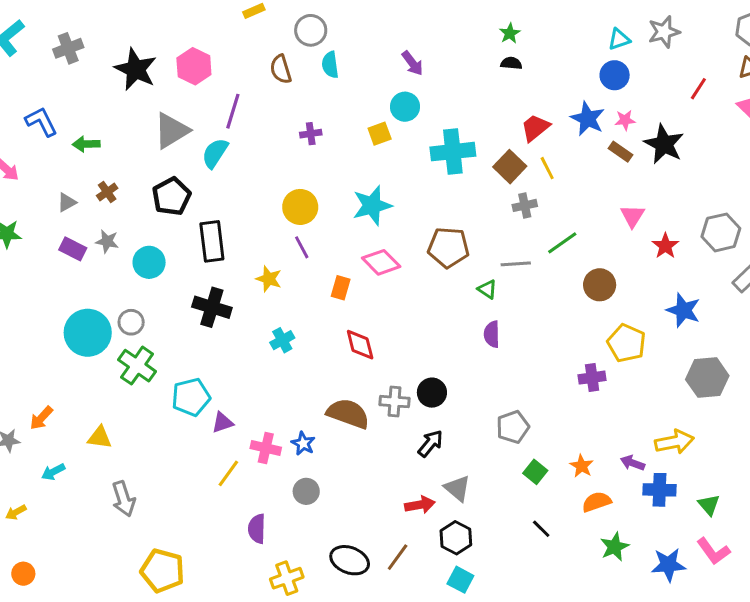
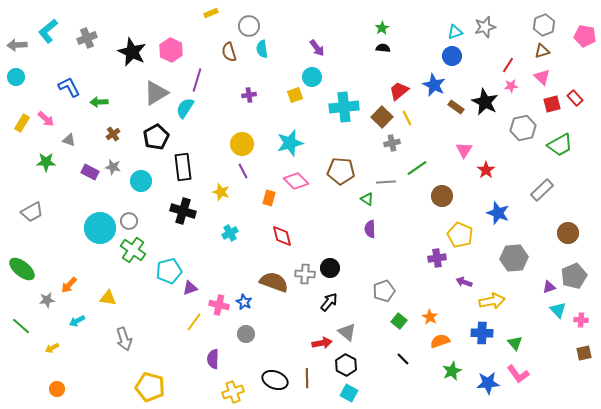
pink star: (625, 120) -> (511, 86), moved
gray triangle: (67, 202) -> (69, 140), moved, turned 48
gray hexagon: (721, 232) -> (523, 128), moved
purple arrow: (633, 463) -> (464, 282), moved
brown line: (398, 557) -> (307, 378), turned -36

